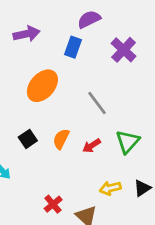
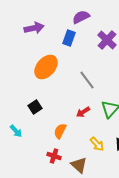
orange semicircle: (61, 139) -> (60, 131), moved
yellow arrow: (110, 188) -> (97, 144), turned -119
red cross: (53, 204) -> (54, 156), turned -32

